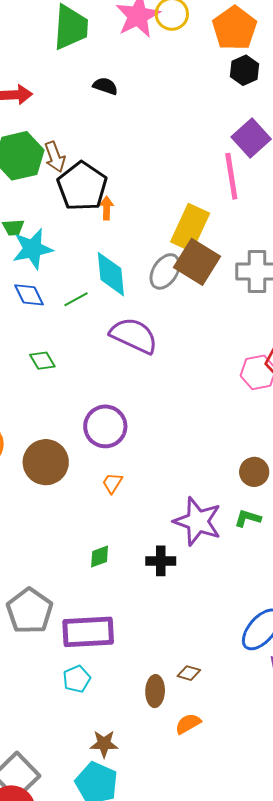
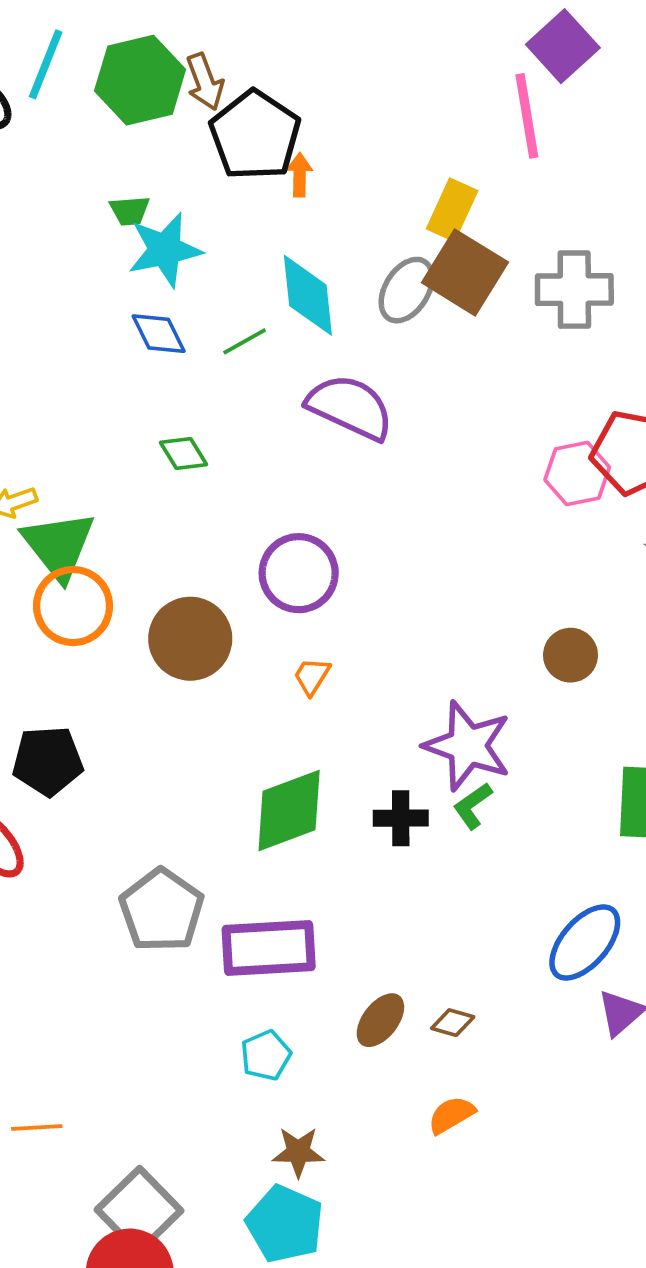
yellow rectangle: (190, 227) -> (452, 210), size x0.7
green L-shape: (248, 518) -> (473, 806), moved, turned -52
green diamond: (100, 557) -> (289, 810), size x2.0
cyan pentagon: (77, 679) -> (266, 1055), moved
brown ellipse: (155, 691) -> (380, 1020), moved, turned 36

